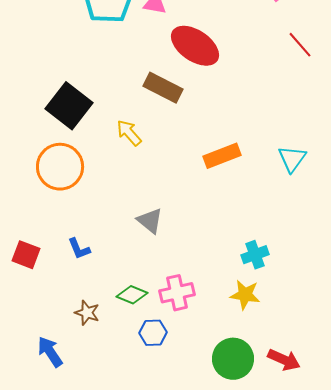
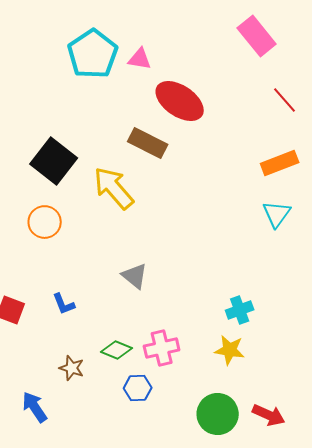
yellow arrow: (129, 133) -> (114, 188), size x1.6
orange rectangle: (222, 156) -> (280, 163), moved
orange circle: (60, 167) -> (45, 222), size x0.7

